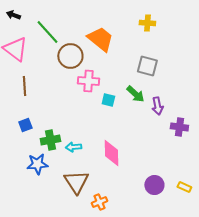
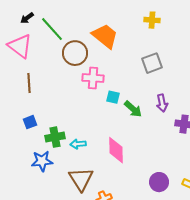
black arrow: (13, 15) -> (27, 18), moved, turned -56
gray square: (147, 66) -> (152, 63), turned -35
green arrow: (135, 94) -> (133, 109), moved

